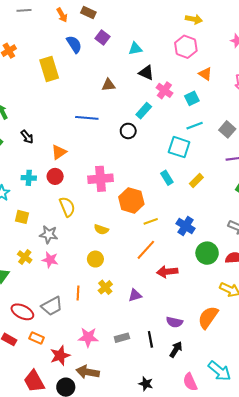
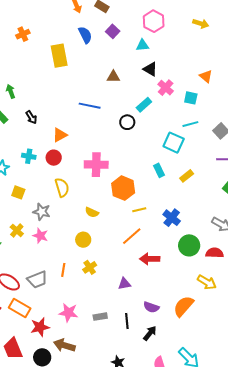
pink hexagon: (186, 47) -> (154, 21), moved
cyan square: (192, 98) -> (191, 98), turned 32
purple triangle: (135, 295) -> (124, 284), moved
orange rectangle: (37, 338) -> (20, 308), size x1.5

